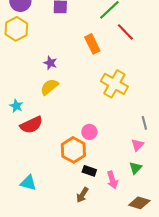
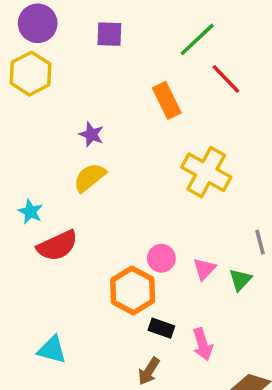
pink triangle: (137, 145) -> (204, 269), moved
green triangle: (135, 168) -> (240, 280), moved

